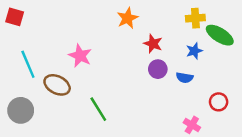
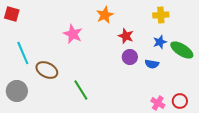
green ellipse: (220, 35) -> (182, 50), moved
pink star: (80, 56) -> (73, 34), moved
red circle: (219, 102) -> (180, 101), moved

